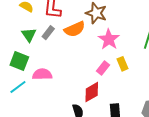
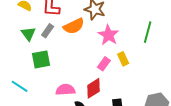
green square: (19, 61) -> (41, 59), moved, turned -30
pink semicircle: (42, 74) -> (65, 90), moved
cyan line: (18, 87) -> (20, 86), turned 72

